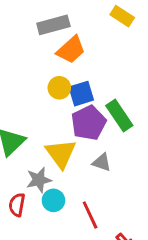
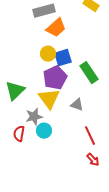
purple pentagon: (89, 123) -> (55, 78), moved
red line: (90, 215) -> (90, 136), moved

